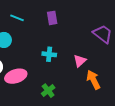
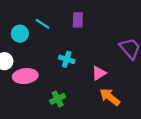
cyan line: (17, 18) -> (42, 24), moved
orange arrow: (93, 80) -> (110, 97), turned -36

